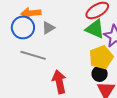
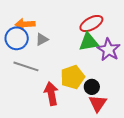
green triangle: (95, 29) -> (89, 42), turned -35
yellow pentagon: (101, 57) -> (73, 77), moved

